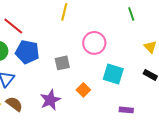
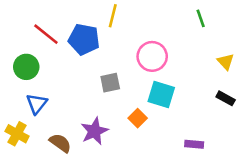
blue pentagon: (27, 52) -> (84, 39), moved
cyan square: (113, 74) -> (161, 94), moved
brown semicircle: (14, 104) -> (60, 143), moved

